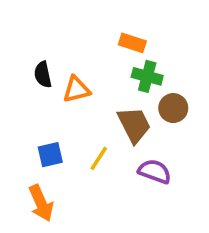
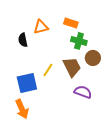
orange triangle: (76, 89) -> (41, 27), moved
blue square: (50, 155) -> (27, 83), size x1.5
yellow line: (99, 158) -> (48, 70), moved

